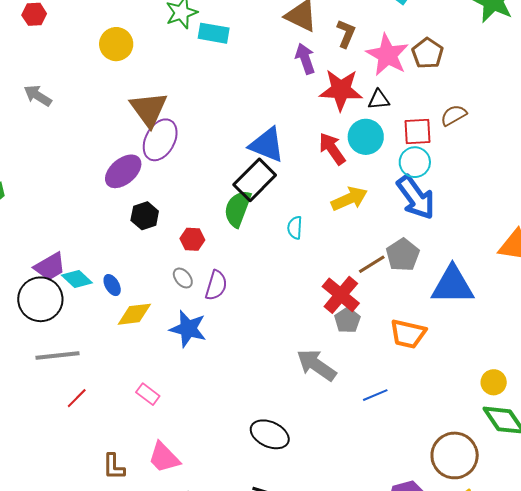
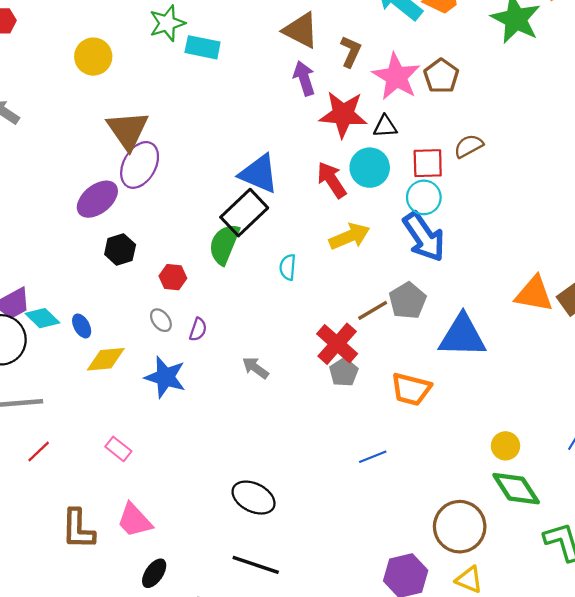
purple semicircle: (216, 285) -> (198, 329), size x0.7
gray arrow: (316, 365) -> (255, 368), moved, size x0.6
brown L-shape: (114, 467) -> (78, 529), size x1.4

